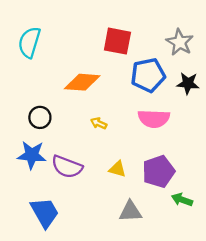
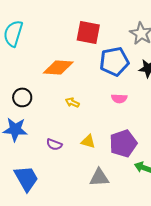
pink semicircle: (154, 119) -> (119, 98), size x0.6
purple semicircle: (67, 167) -> (54, 144), moved, size x0.6

